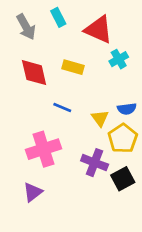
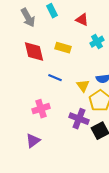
red triangle: (99, 30) -> (82, 20), size x0.6
pink cross: (43, 149) -> (41, 109), size x0.7

